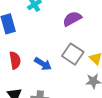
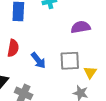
gray square: (73, 54) -> (70, 61), turned 35

